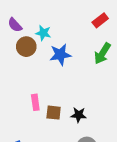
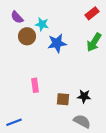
brown square: (54, 113) -> (63, 99), moved
black star: (79, 115) -> (84, 96), moved

